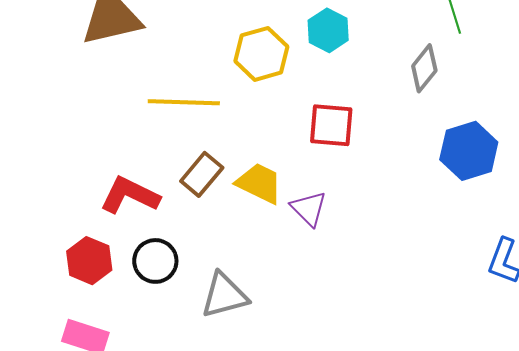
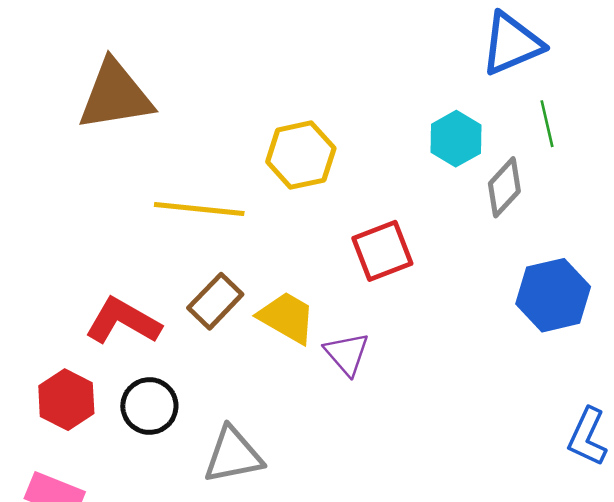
cyan hexagon: (328, 30) -> (456, 139), moved
red square: (331, 125) -> (382, 251), turned -30

